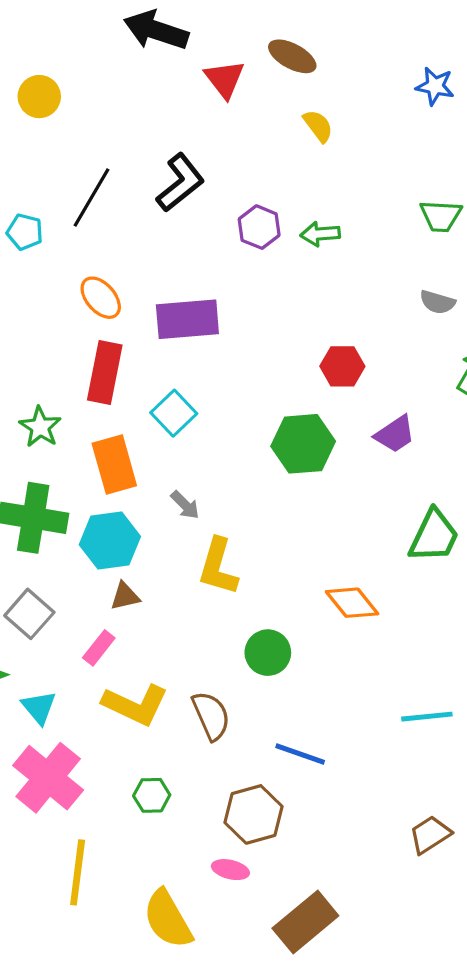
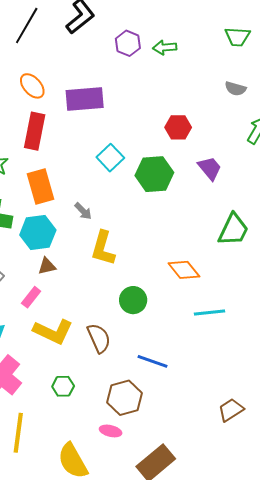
cyan square: (174, 413) -> (110, 158), moved
purple trapezoid: (395, 434) -> (210, 168), turned -96
cyan line: (427, 717) -> (210, 312), moved

